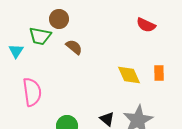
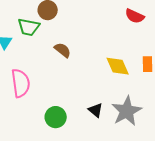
brown semicircle: (74, 47) -> (63, 50), moved

